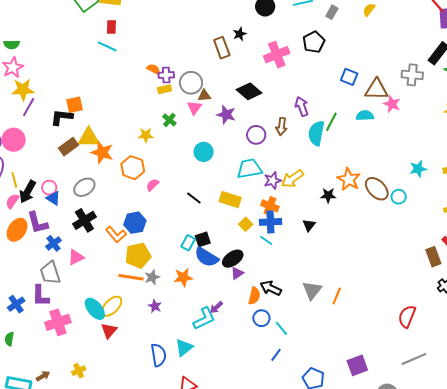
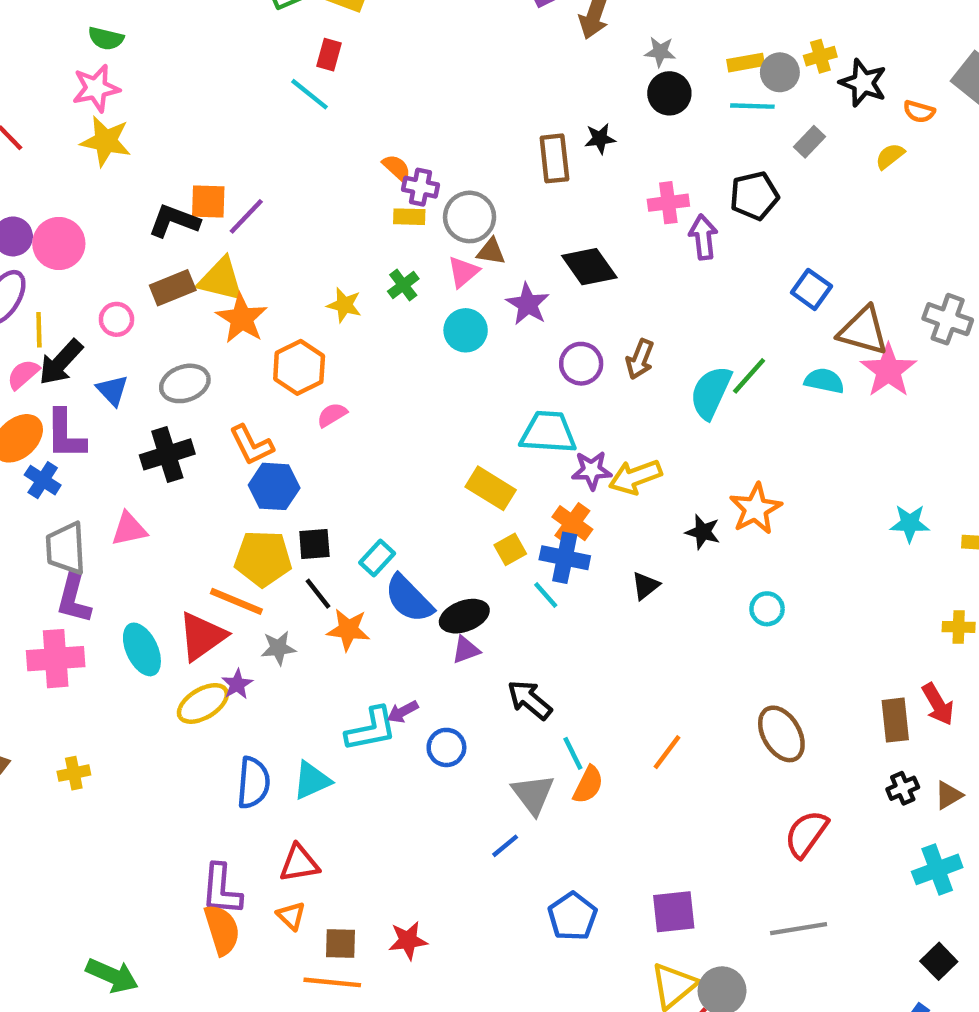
pink cross: (277, 55) -> (668, 203), size x0.7
pink star: (392, 104) -> (888, 370), size x1.4
purple arrow: (302, 106) -> (703, 237), moved
purple line: (29, 107) -> (246, 216), moved
cyan circle: (204, 152) -> (466, 330), moved
pink circle: (49, 188) -> (116, 319), moved
brown ellipse: (377, 189) -> (781, 734), moved
cyan circle: (399, 197) -> (767, 609), moved
black line: (194, 198) -> (318, 594), moved
orange L-shape: (116, 234) -> (251, 445), moved
black square: (203, 239) -> (314, 544), moved
blue cross: (53, 243) -> (43, 480), moved, turned -35
gray star: (152, 277) -> (278, 648), moved
gray triangle: (312, 290) -> (533, 794), moved, turned -30
purple L-shape: (40, 296) -> (74, 599), moved
orange semicircle: (254, 296) -> (588, 785), moved
yellow ellipse: (112, 306) -> (203, 703), moved
purple star: (155, 306) -> (237, 684), moved
blue circle: (261, 318) -> (446, 747), moved
cyan line: (282, 328) -> (573, 753), moved
red triangle: (109, 331) -> (202, 636), moved, size x1.4

